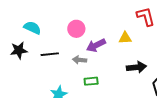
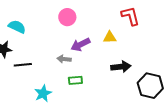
pink circle: (76, 29) -> (67, 17), moved
black line: (50, 54) -> (23, 65), moved

